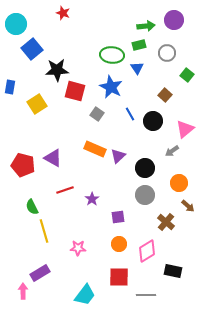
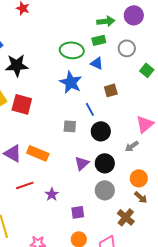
blue triangle: (137, 68) -> (97, 63), turned -32
red square: (75, 91) -> (22, 104), moved
brown square: (165, 95) -> (111, 90), moved, turned 32
gray square: (97, 114) -> (70, 126), moved, turned -32
black circle: (153, 121) -> (101, 131), moved
orange rectangle: (95, 149) -> (38, 153), moved
purple triangle: (118, 156) -> (82, 163), moved
brown arrow: (188, 206) -> (141, 197), moved

